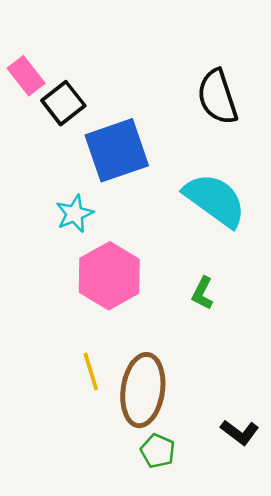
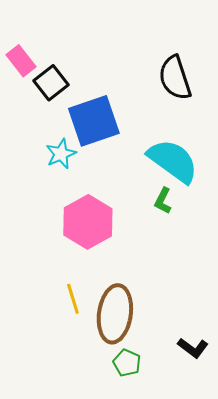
cyan star: (75, 214) -> (61, 154), moved
green L-shape: (202, 293) -> (163, 201), moved

